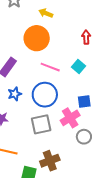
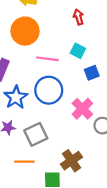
blue star: (15, 94) -> (16, 97), size x1.5
blue square: (84, 101) -> (92, 73), moved
gray square: (41, 124) -> (36, 134), moved

